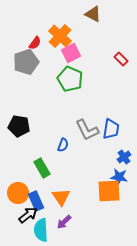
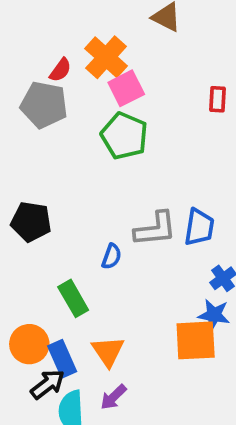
red rectangle: (121, 59) -> (218, 99), turned 48
gray pentagon: (26, 62) -> (44, 105), turned 30
gray L-shape: (87, 130) -> (155, 229), turned -70

